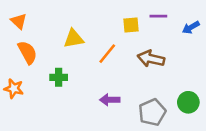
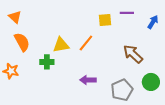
blue arrow: (191, 27) -> (153, 22), turned 152
yellow triangle: (74, 39) -> (61, 45), moved
brown arrow: (151, 59) -> (133, 54), moved, turned 30

